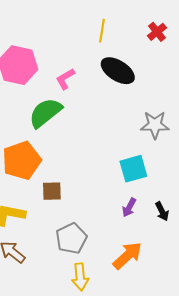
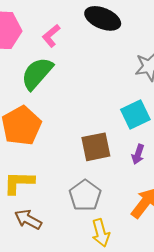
brown square: (52, 191) -> (96, 147), moved, size x1.4

